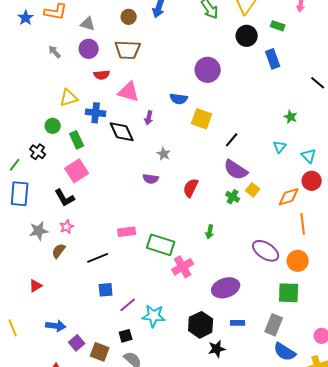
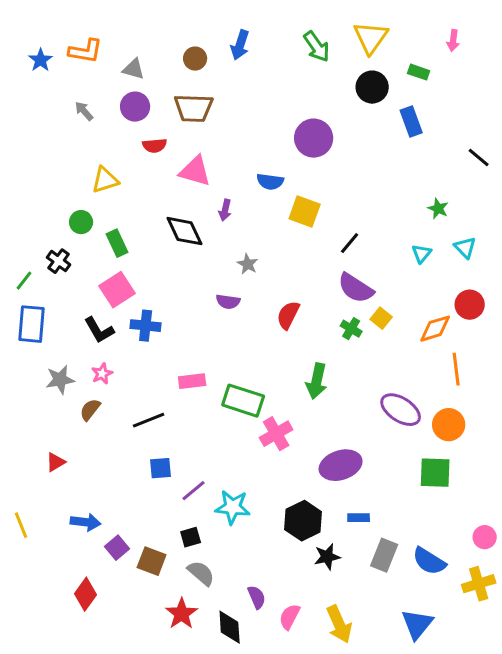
blue cross: (96, 113) -> (146, 326), moved
cyan triangle: (309, 156) -> (465, 248), moved
green arrow: (210, 232) -> (317, 381), size x1.6
gray rectangle: (274, 325) -> (384, 555), moved

